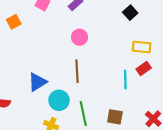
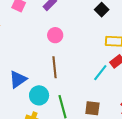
cyan line: (125, 79) -> (100, 73), turned 42

